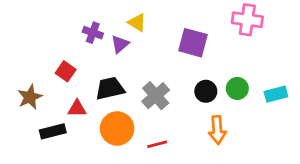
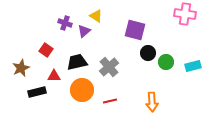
pink cross: (247, 20) -> (185, 14), moved
black circle: (206, 91) -> (148, 53), moved
orange arrow: (217, 130) -> (152, 102), moved

